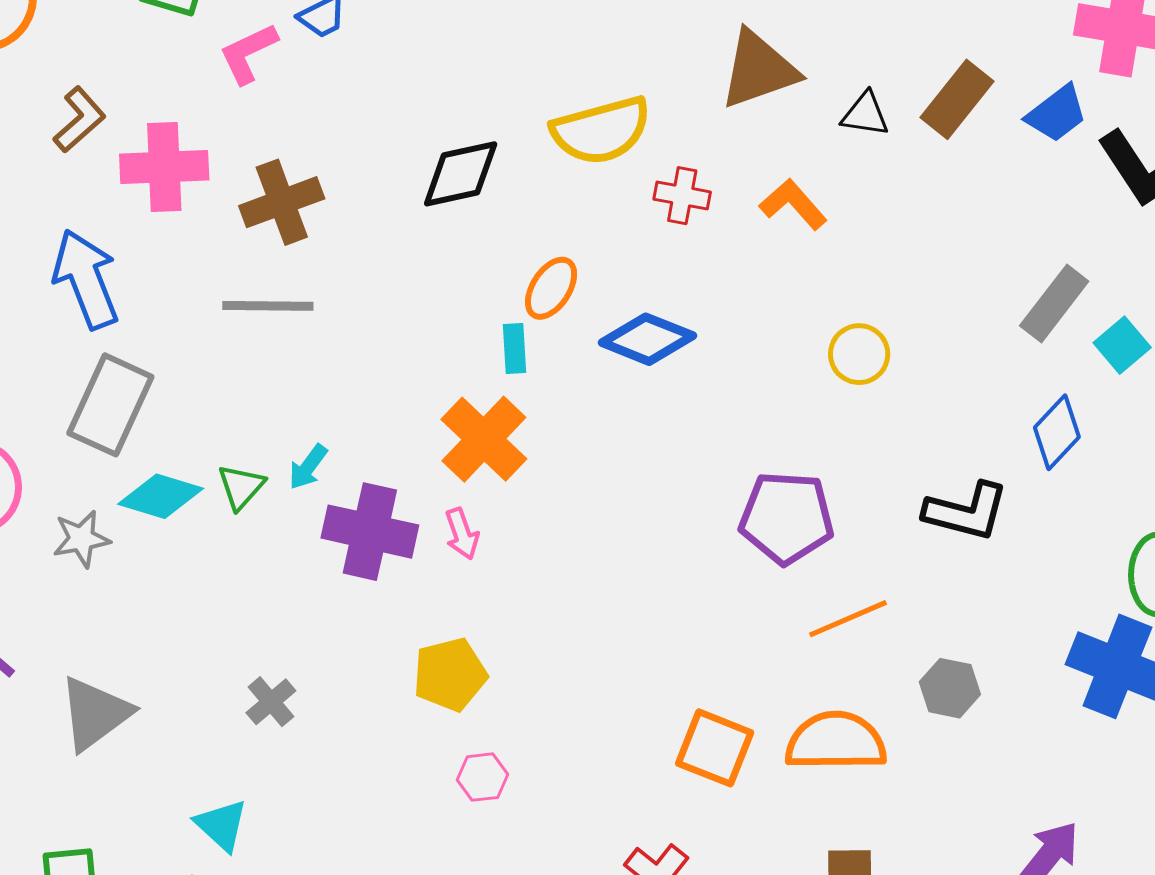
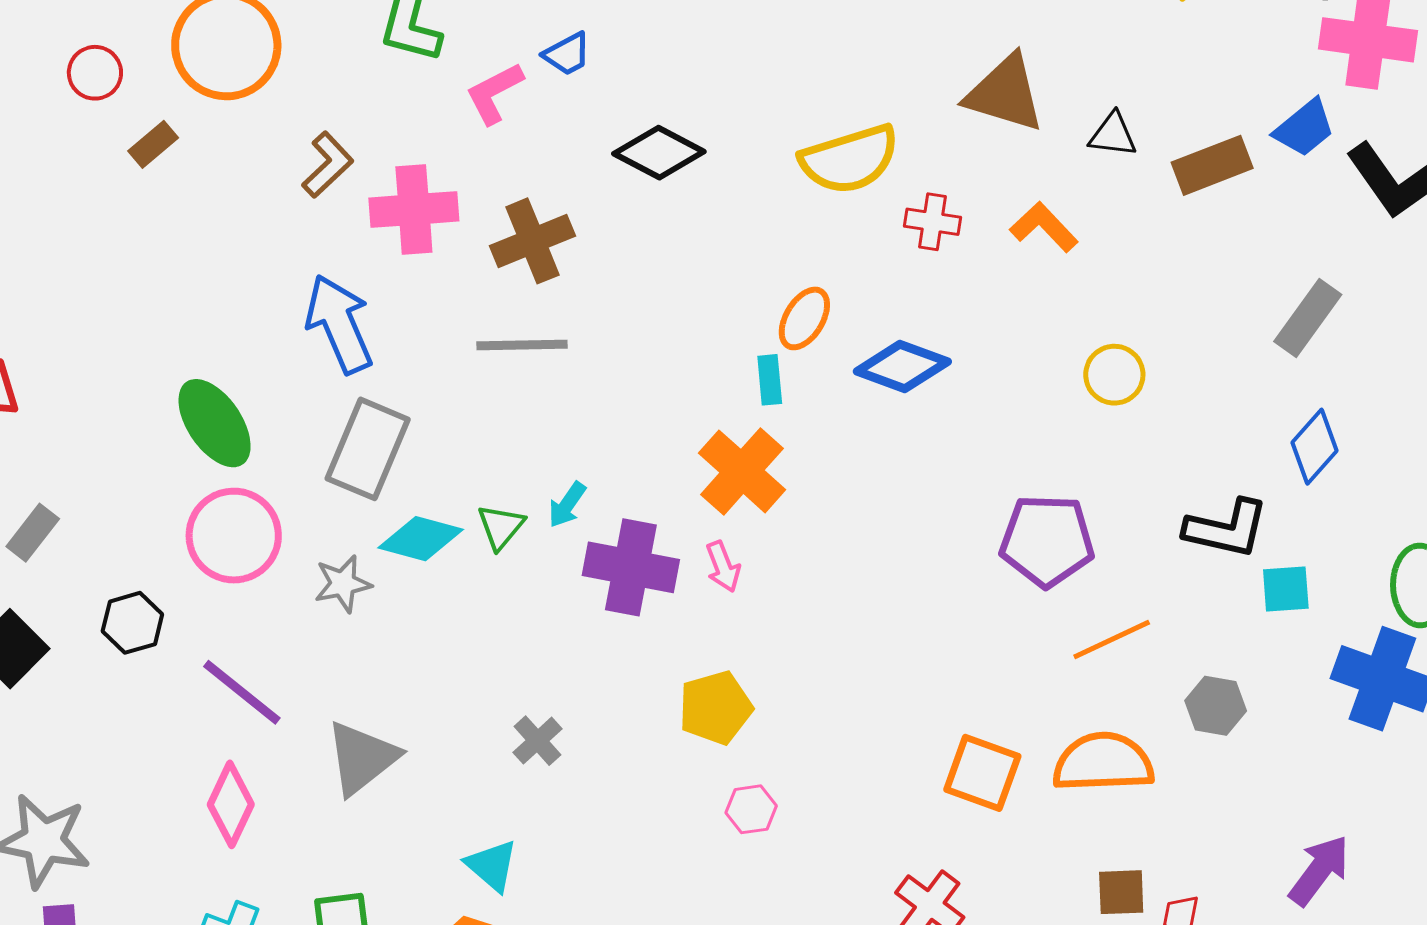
brown triangle: (759, 70) -> (1005, 94), turned 38
brown rectangle: (957, 99) -> (1212, 165), moved, turned 32
black diamond: (461, 174) -> (659, 153), moved, turned 42
cyan square: (1122, 345) -> (1286, 589), moved, turned 38

